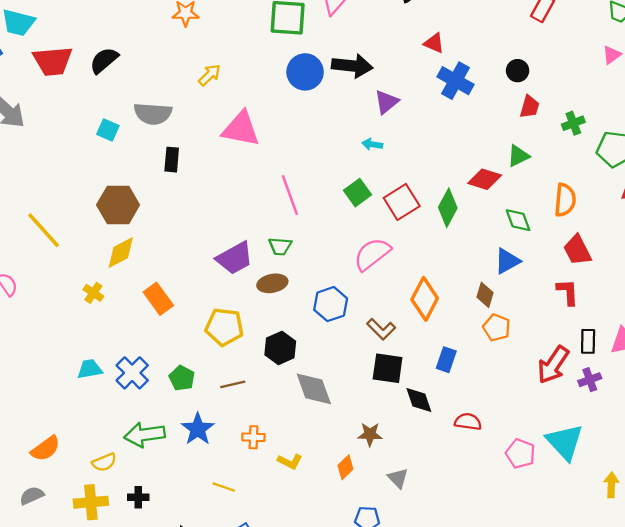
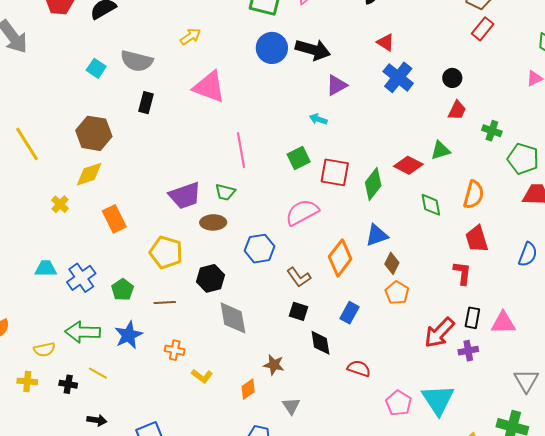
green cross: (573, 123) -> (492, 131), turned 30
red square: (402, 202) -> (335, 172), turned 32
blue triangle: (507, 261) -> (377, 235), moved
black square: (388, 368) -> (298, 311), size x0.7
yellow line: (224, 487) -> (98, 373), moved
yellow cross: (91, 502) -> (27, 381), size x0.7

